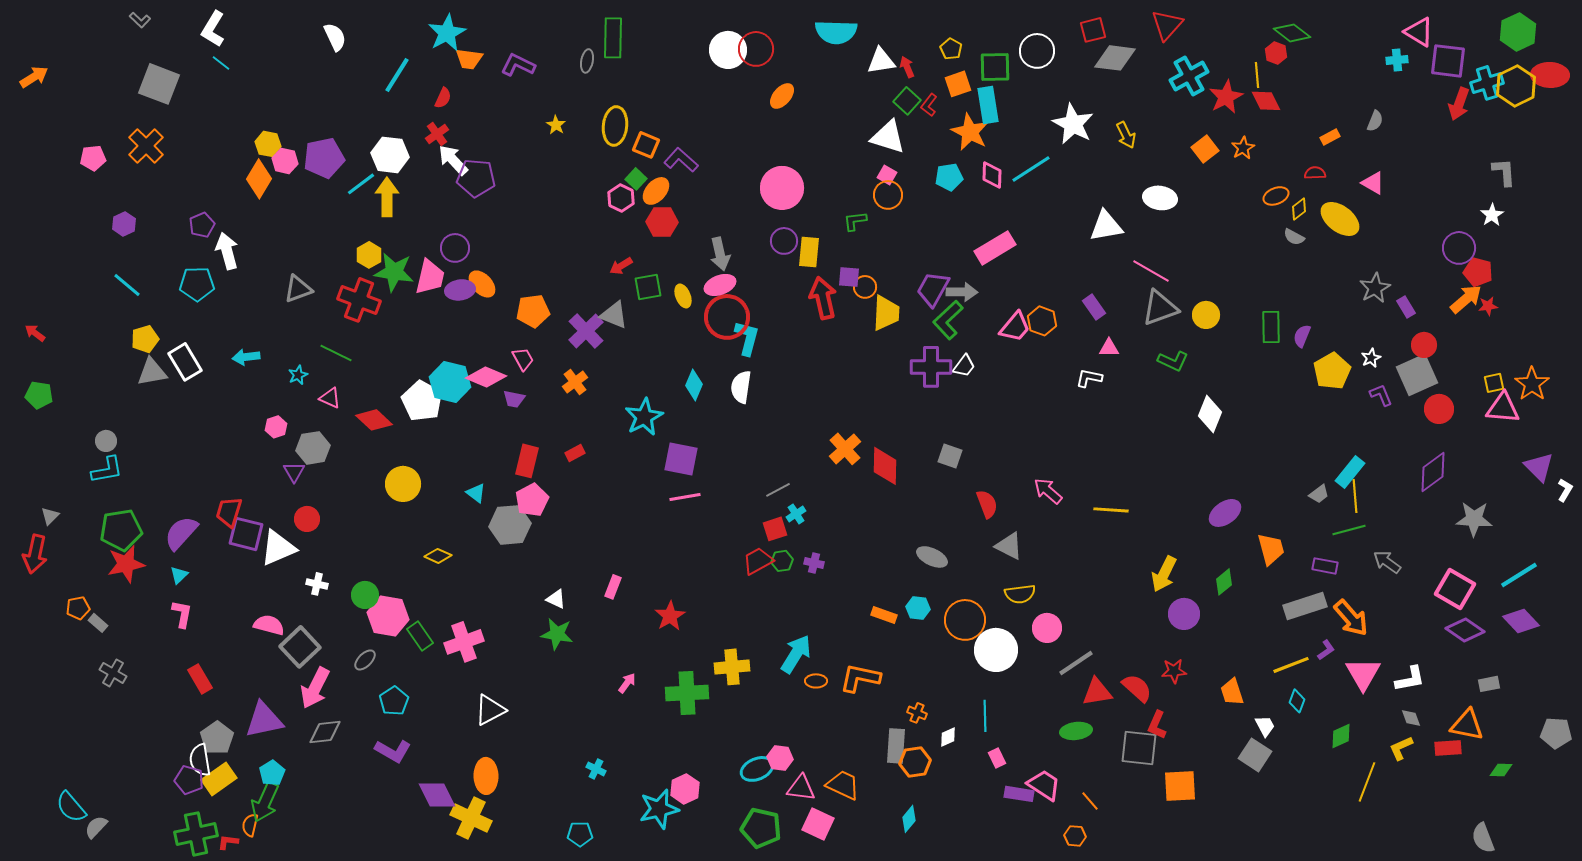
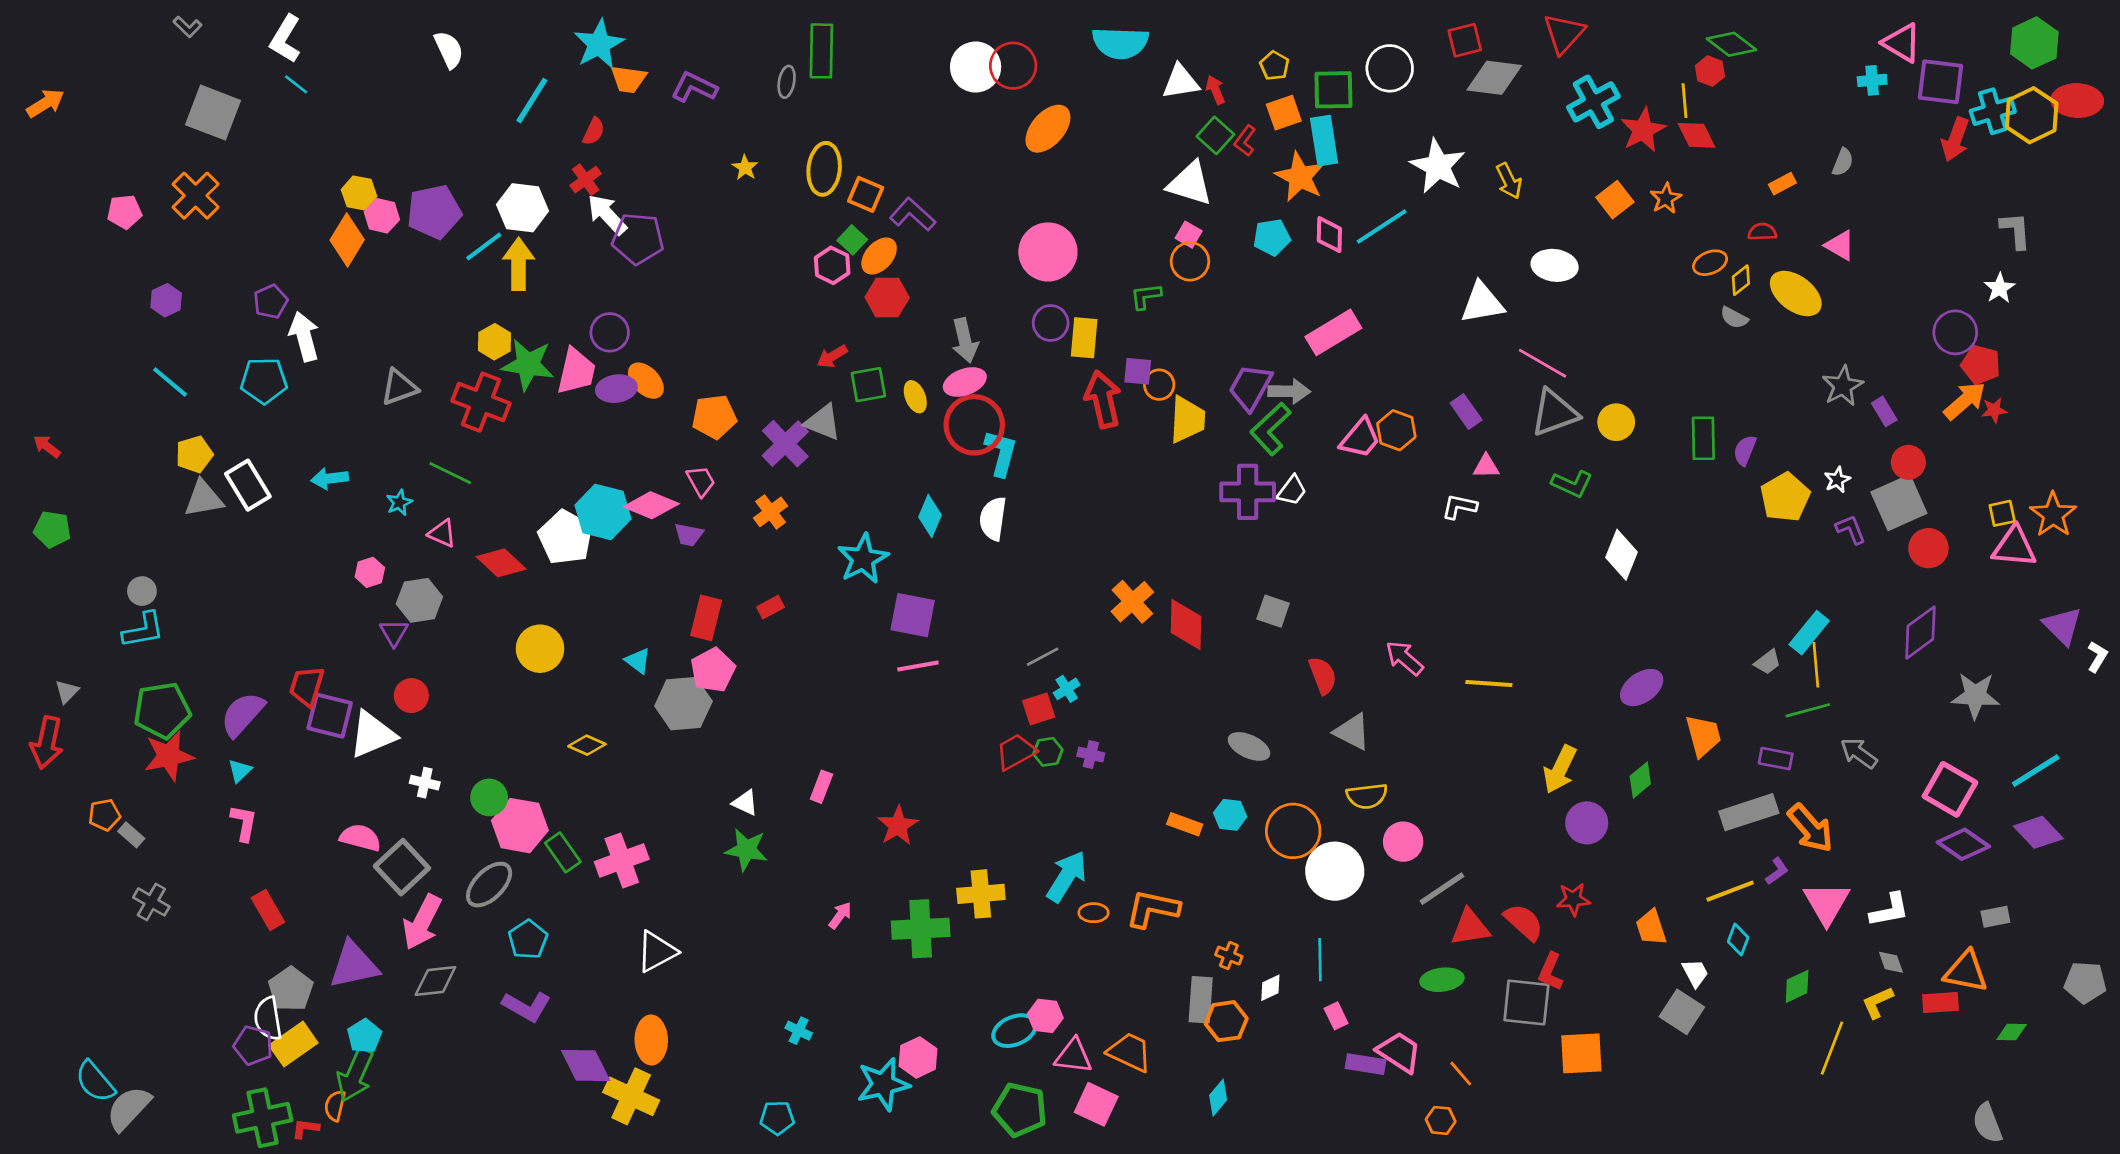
orange ellipse: (782, 96) -> (1048, 129), size x1.4
gray ellipse: (365, 660) -> (489, 885), size x1.6
gray semicircle: (96, 827) -> (129, 1108), size x1.5

